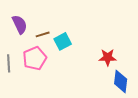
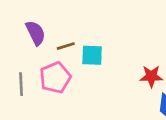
cyan square: (63, 41) -> (92, 55), turned 30

